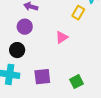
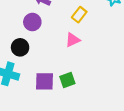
yellow rectangle: (78, 13) -> (79, 15), moved
green square: (76, 82) -> (67, 80), moved

